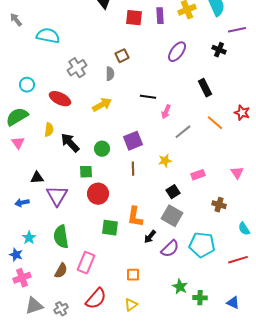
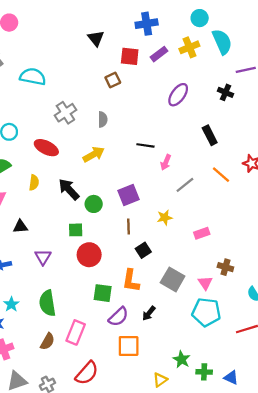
purple rectangle: (160, 16) -> (159, 54), turned 56
brown square: (122, 56) -> (113, 80), moved
black arrow: (70, 143) -> (69, 189), moved
pink triangle: (237, 173) -> (205, 283), moved
black triangle: (37, 178) -> (20, 227), moved
black square: (173, 192) -> (143, 250), moved
purple triangle: (57, 196) -> (43, 257), size x0.7
black arrow: (150, 237) -> (149, 313), moved
purple semicircle: (170, 249) -> (118, 317), moved
orange square: (133, 275) -> (129, 346), size x1.5
blue triangle: (233, 303) -> (231, 378), moved
yellow triangle: (131, 305) -> (160, 380), moved

